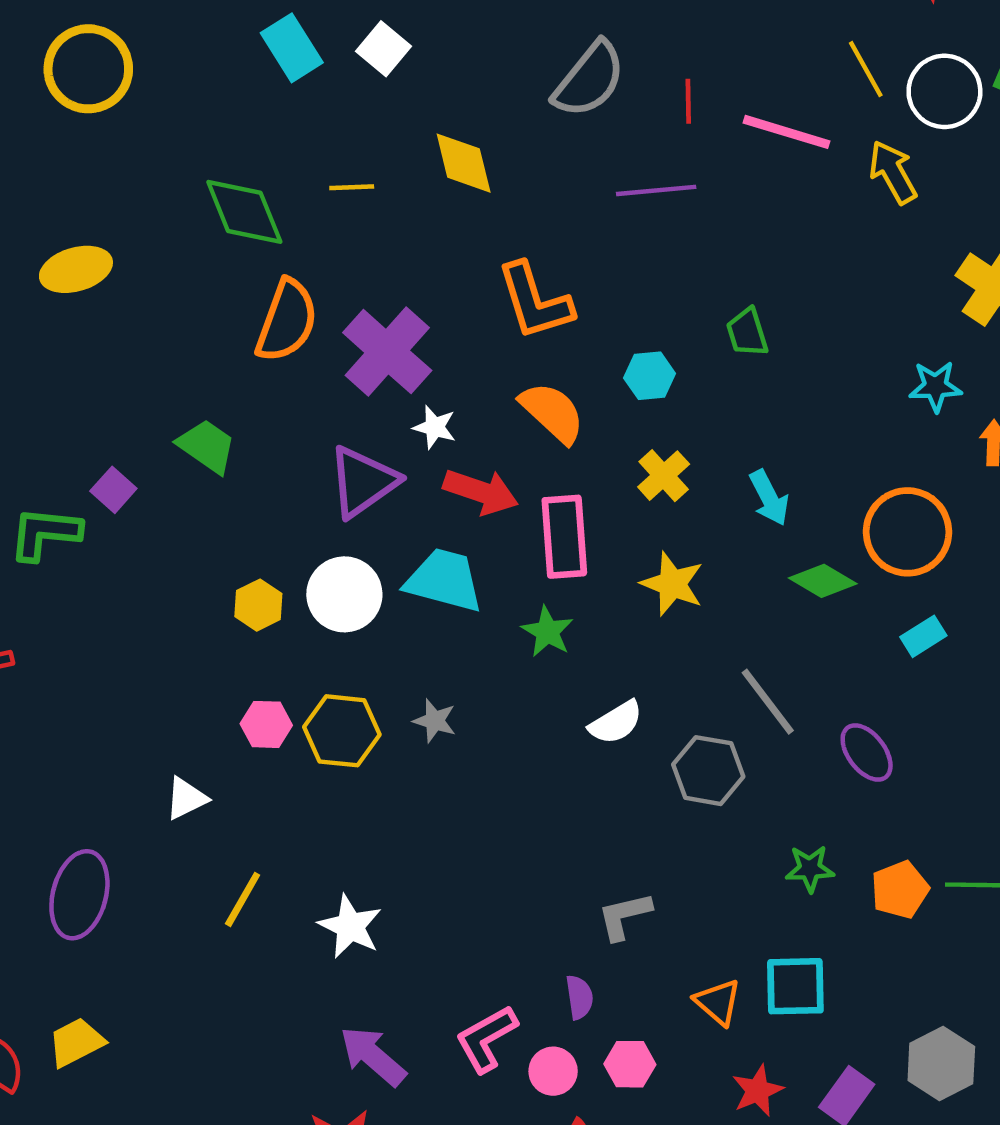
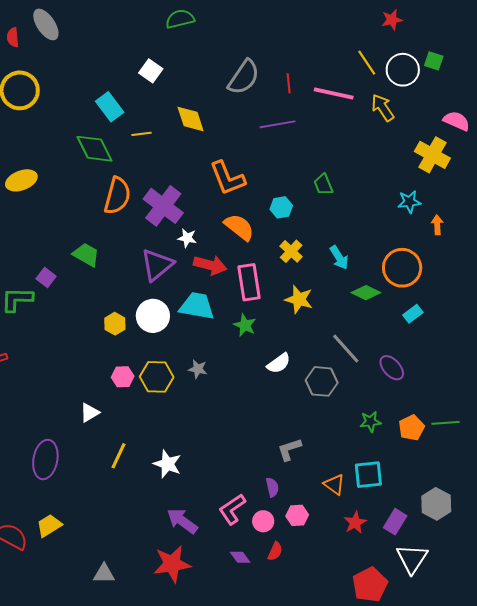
cyan rectangle: (292, 48) -> (110, 107), moved

